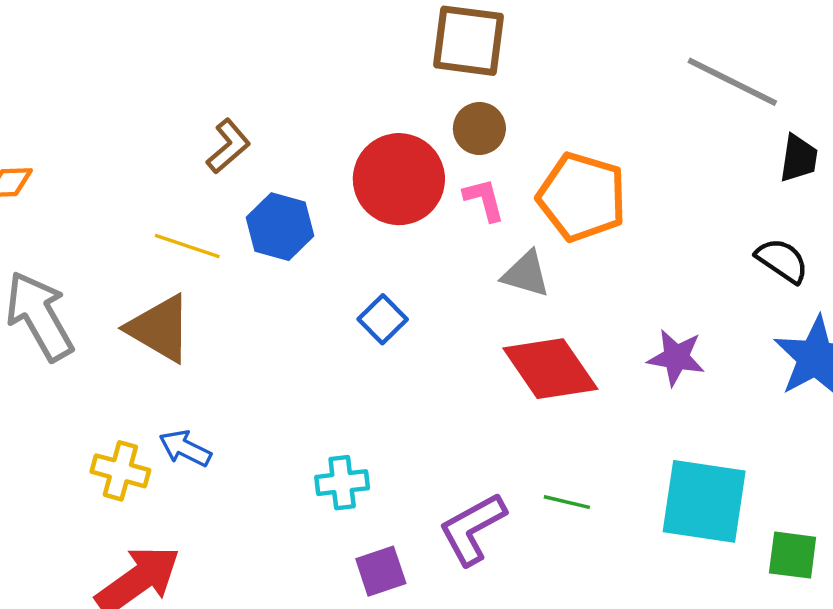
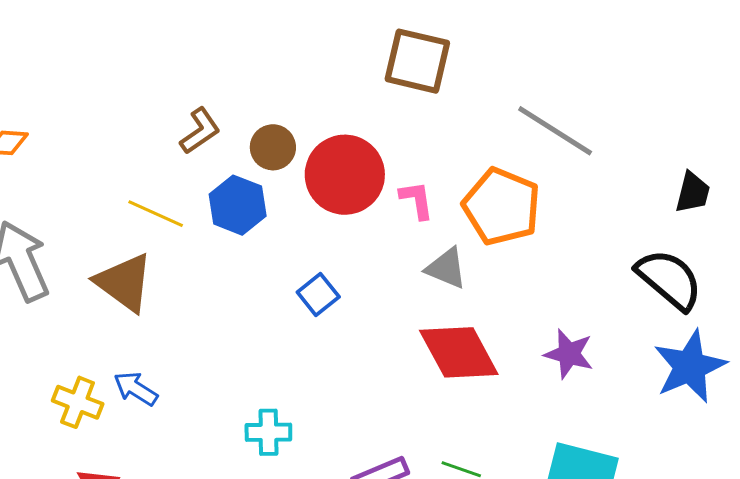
gray line: (732, 82) -> (555, 131), moved
brown circle: (479, 129) -> (273, 147), moved
black semicircle: (782, 260) -> (669, 279), size x1.5

